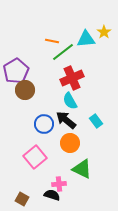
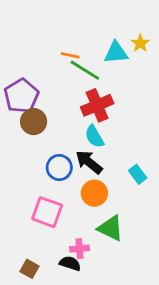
green line: (63, 52) -> (85, 70), turned 70
cyan rectangle: (96, 121) -> (138, 174), moved
pink square: (35, 157) -> (47, 212), turned -30

